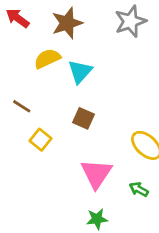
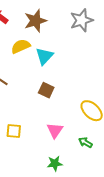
yellow square: (40, 140) -> (14, 131), moved, turned -35
pink triangle: (96, 174) -> (55, 130), size x0.7

